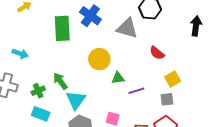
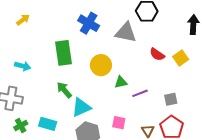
green rectangle: (62, 28) -> (64, 53), moved
yellow square: (173, 79) -> (181, 58), moved
green cross: (38, 91) -> (21, 126), moved
cyan triangle: (76, 100) -> (81, 107), turned 35

